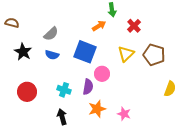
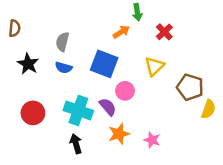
brown semicircle: (12, 23) -> (15, 28), turned 80
gray semicircle: (51, 34) -> (62, 42), turned 147
brown pentagon: (154, 55) -> (190, 87), moved
purple semicircle: (88, 87) -> (108, 107), turned -49
cyan cross: (64, 90) -> (78, 110), size x1.6

